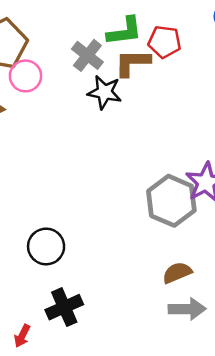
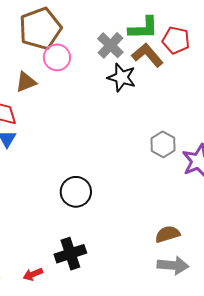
brown L-shape: (132, 63) -> (147, 55), turned 44
gray hexagon: (171, 201) -> (163, 144), moved, size x0.6
black circle: (46, 246) -> (76, 192), moved
red arrow: (22, 336) -> (33, 274), turned 36

